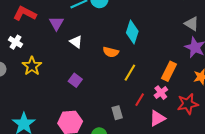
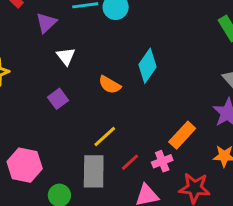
yellow line: (130, 73) -> (105, 137), moved
purple square: (75, 80) -> (58, 99), moved
gray rectangle: (117, 113) -> (94, 171), size x1.6

